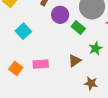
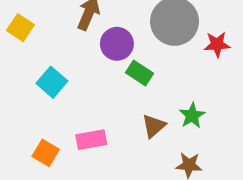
green rectangle: (78, 28) -> (139, 73), moved
green star: (96, 48) -> (192, 116), moved

